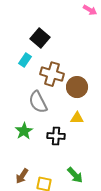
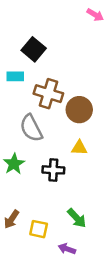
cyan rectangle: (25, 60) -> (15, 76), turned 56

